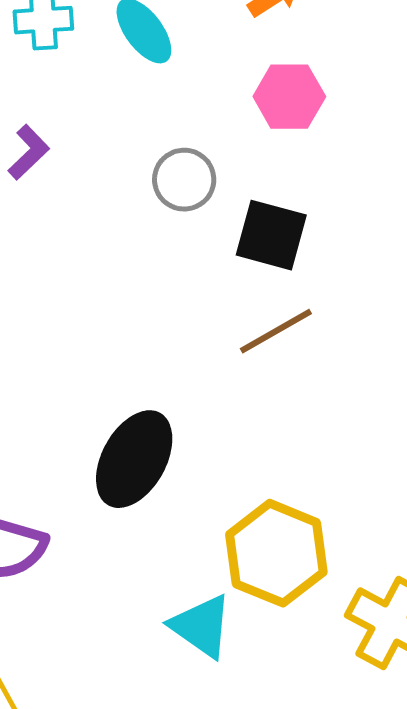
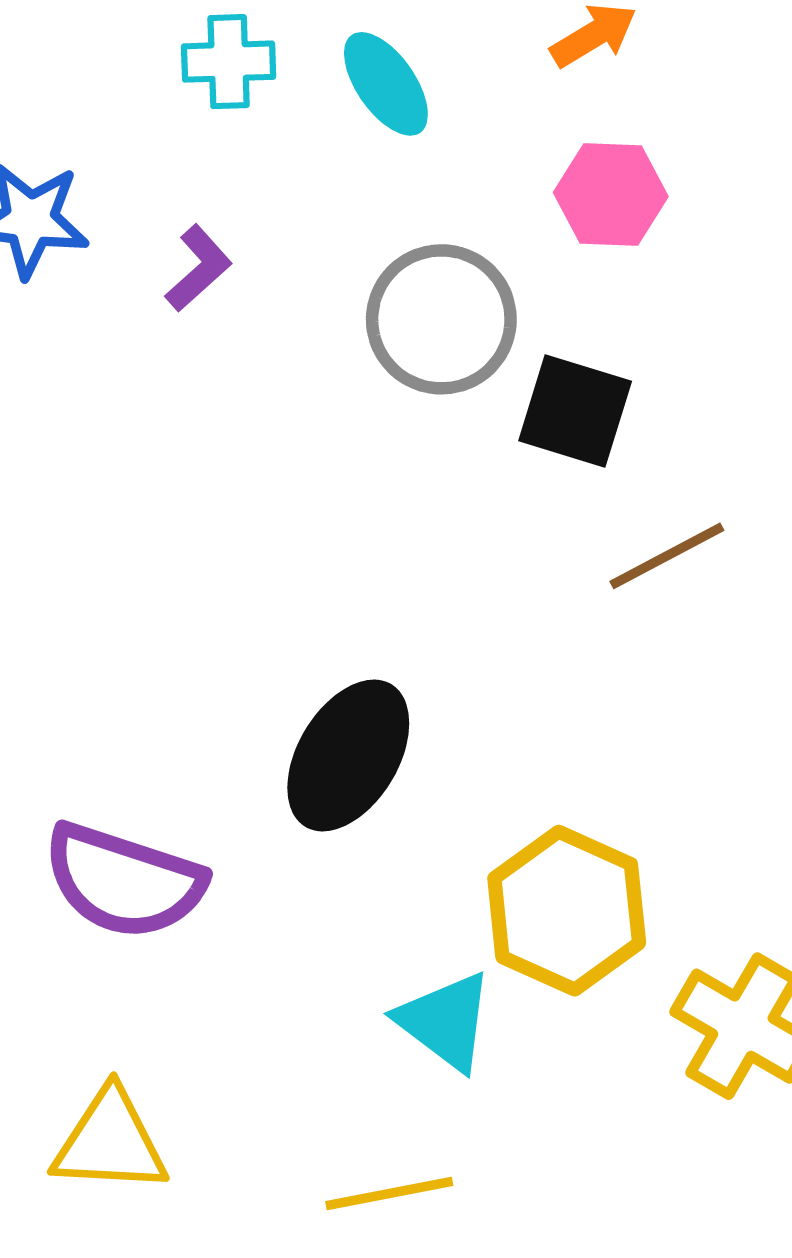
gray circle: (184, 180) -> (441, 319), size x1.5
brown line: (276, 331) -> (667, 556), moved

